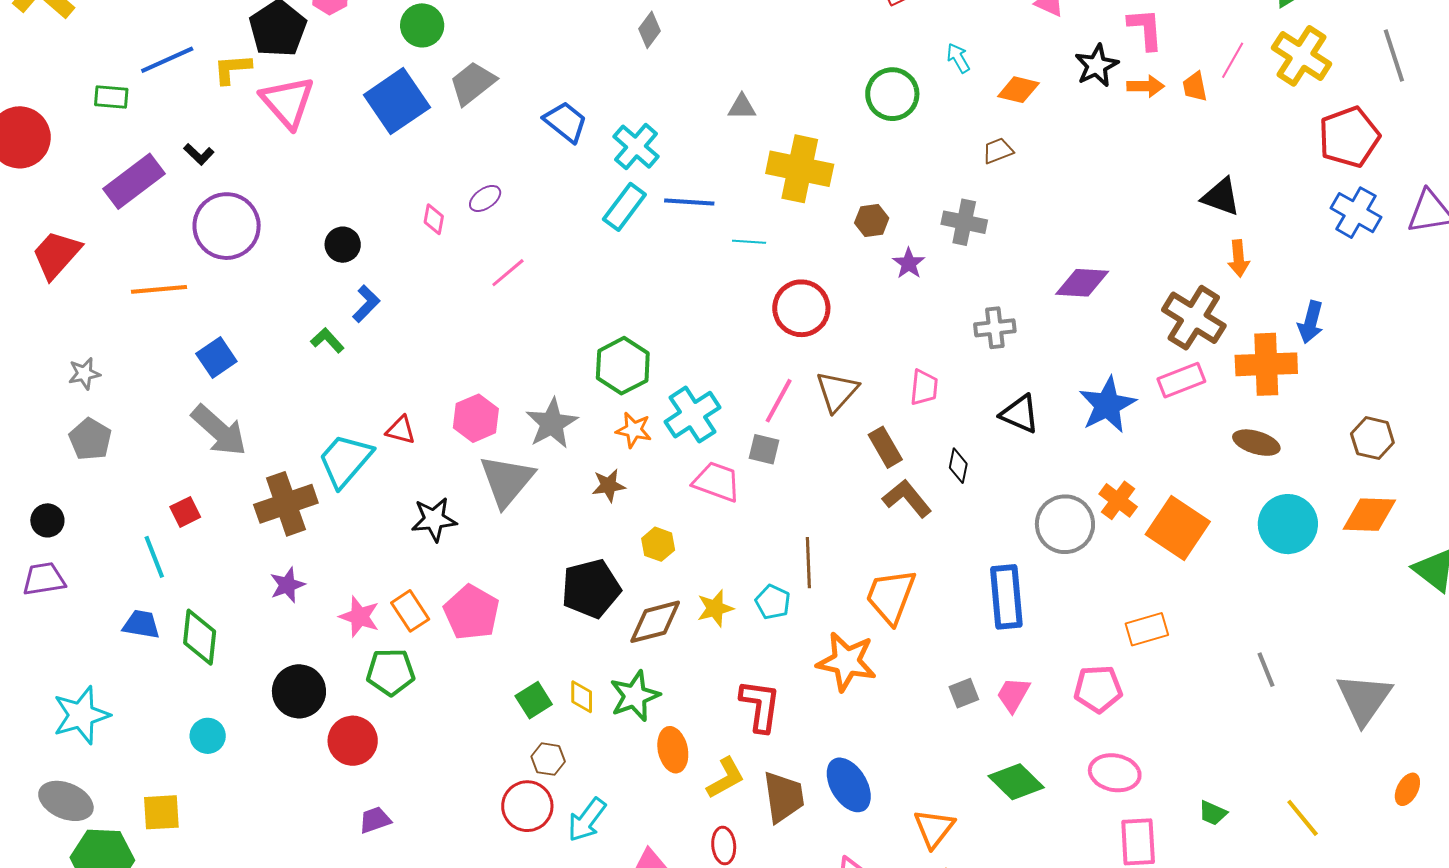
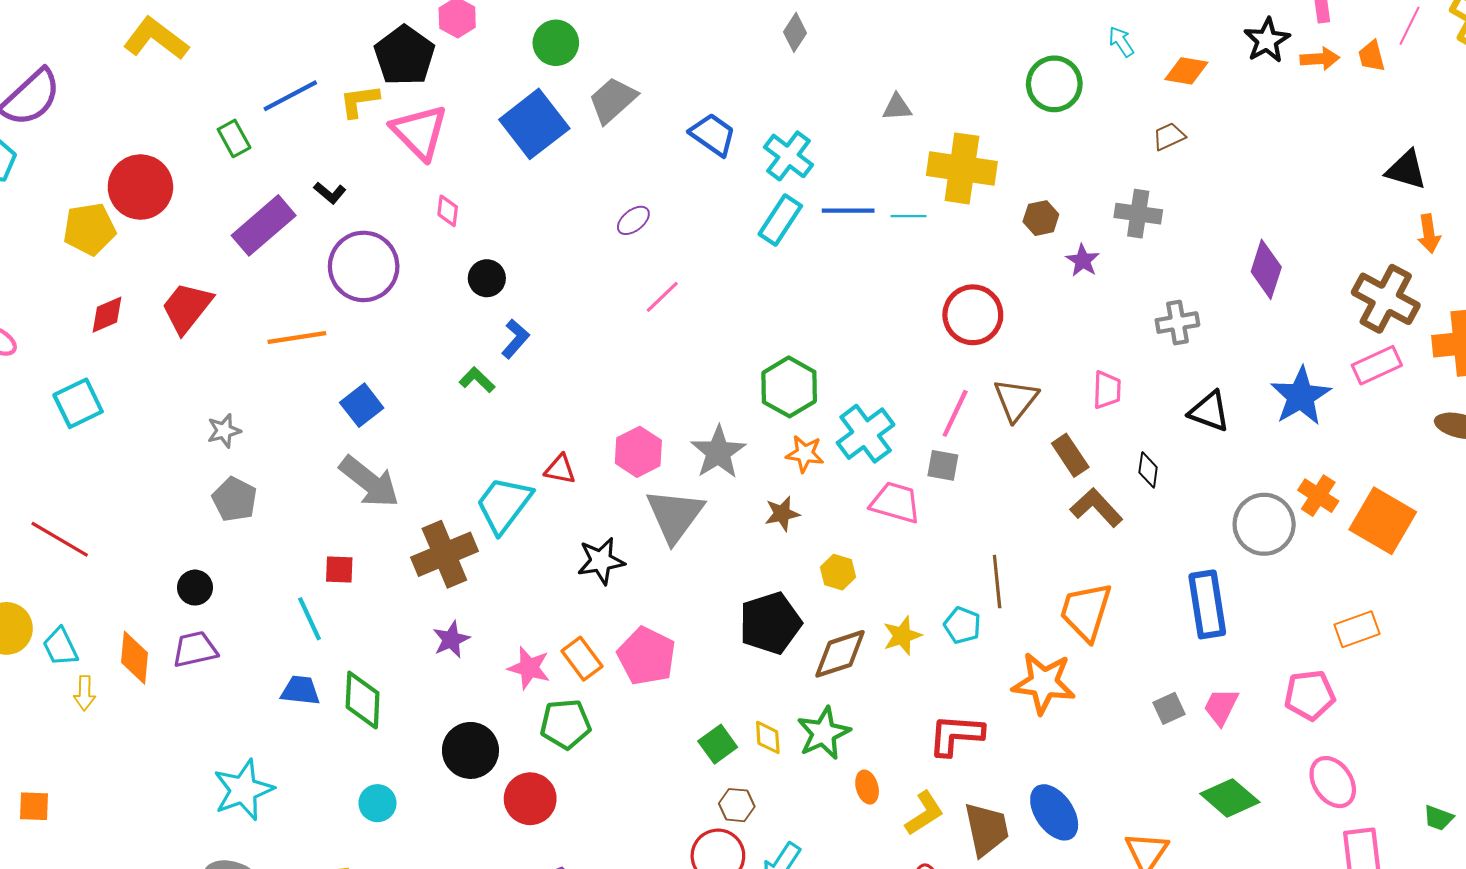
green rectangle: (111, 97) -> (234, 138), turned 60
pink diamond: (434, 219) -> (448, 211), moved
cyan line: (749, 242) -> (909, 216), moved
purple diamond: (1082, 283) -> (1266, 269), turned -72
red square: (185, 512) -> (339, 569), turned 32
red L-shape: (760, 706) -> (956, 735), turned -90
orange ellipse: (673, 750) -> (867, 787), size x0.7
pink ellipse: (1115, 773) -> (1333, 782), turned 48

